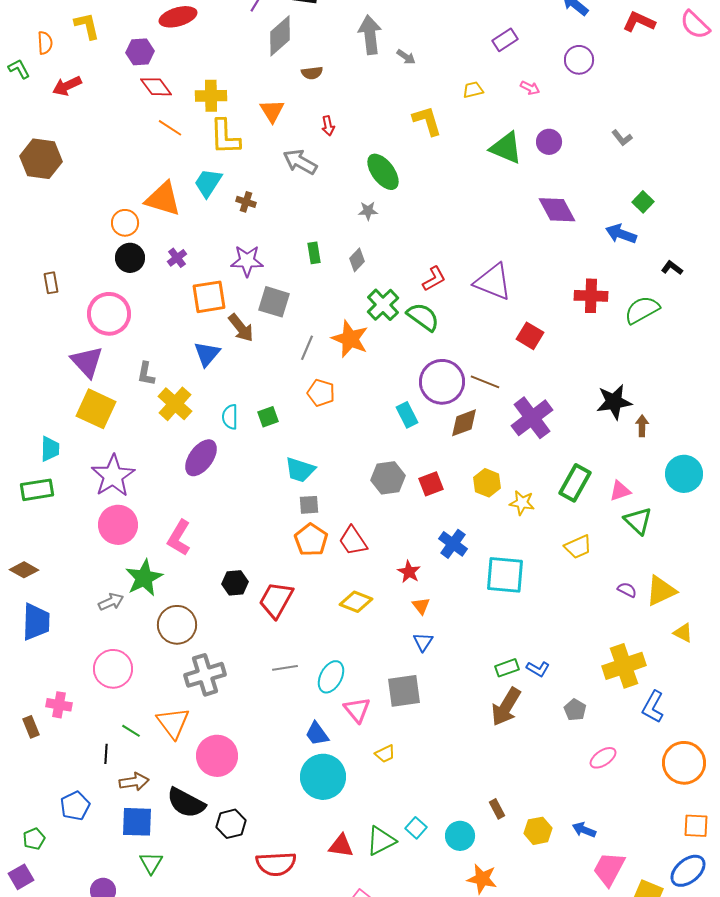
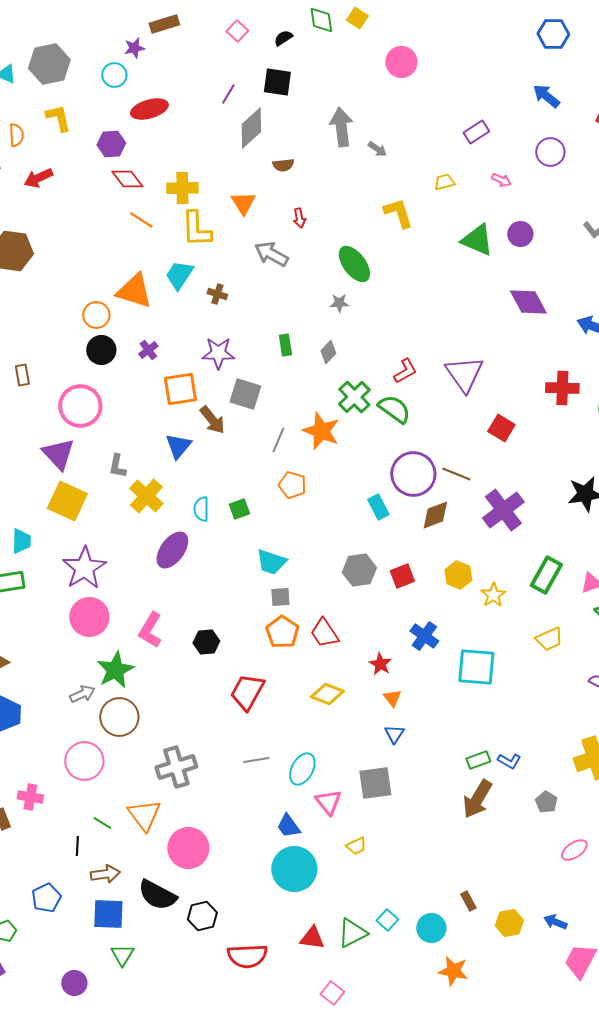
purple triangle: (493, 282) -> (464, 374), turned 33
yellow star: (522, 503) -> (493, 595), turned 30
black hexagon: (235, 583) -> (206, 642), moved
brown circle: (177, 625) -> (119, 717), moved

